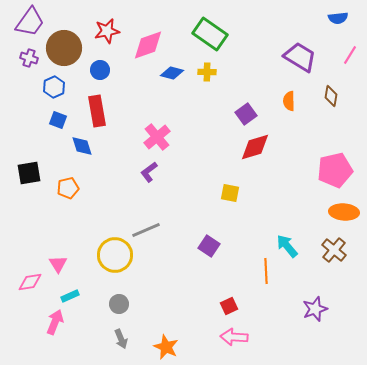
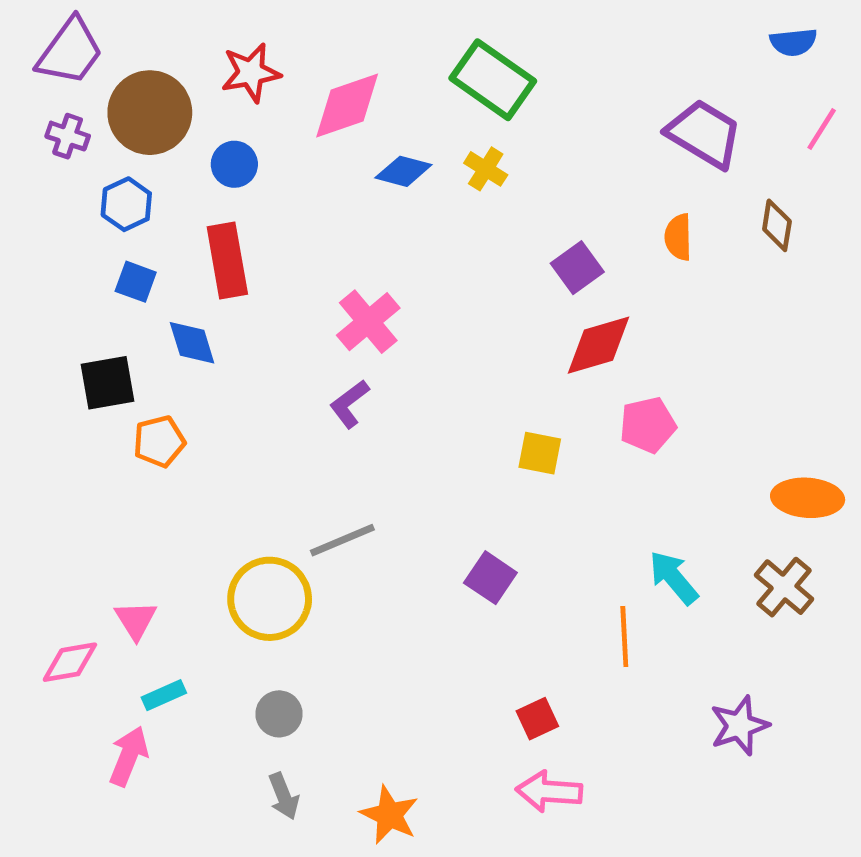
yellow cross: (207, 72) -> (486, 169), turned 30
pink pentagon: (335, 170) -> (648, 425), moved, size x0.7
black square: (29, 173) -> (108, 383), moved

